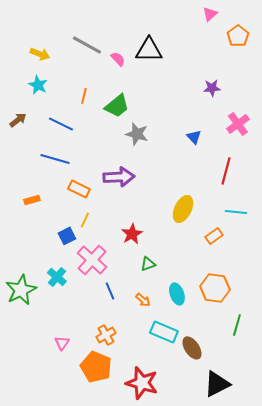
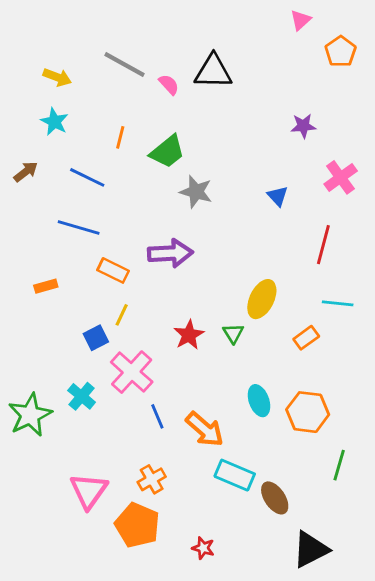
green triangle: (148, 264) -> (233, 333), moved, turned -42
cyan ellipse: (177, 294) -> (259, 401), moved
orange arrow: (143, 300) -> (205, 429), size x1.8
pink triangle: (62, 343) -> (89, 491), size x1.8
red star: (142, 383) -> (203, 548), size x0.5

